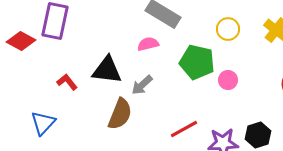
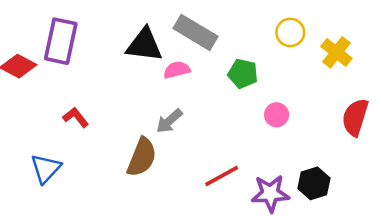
yellow circle: (228, 29) -> (290, 32), moved
green pentagon: (197, 62) -> (243, 74), moved, size x0.7
black triangle: (107, 70) -> (144, 45), moved

